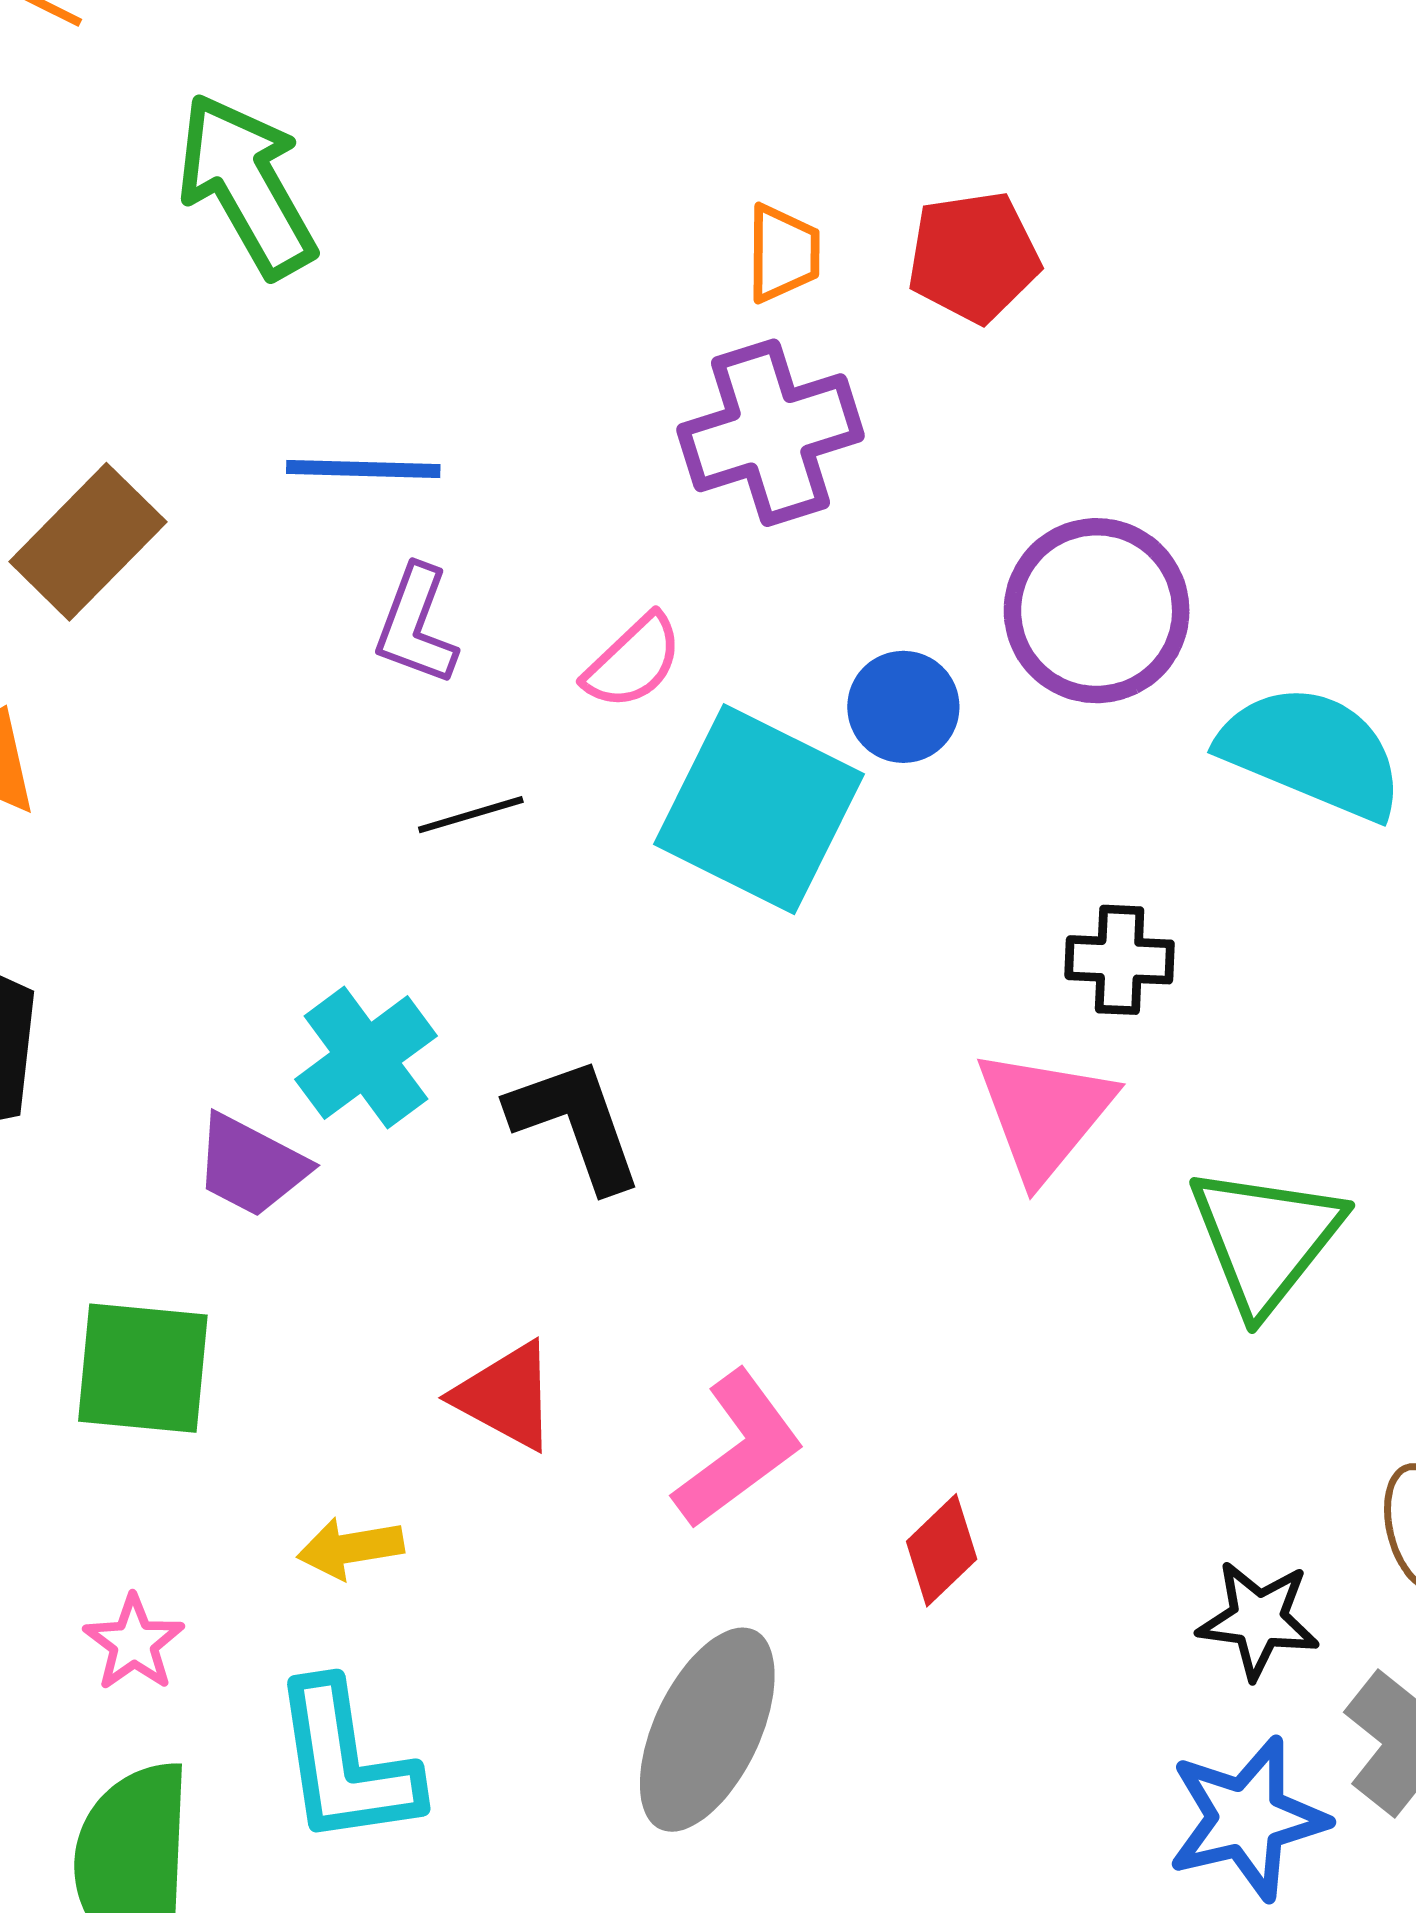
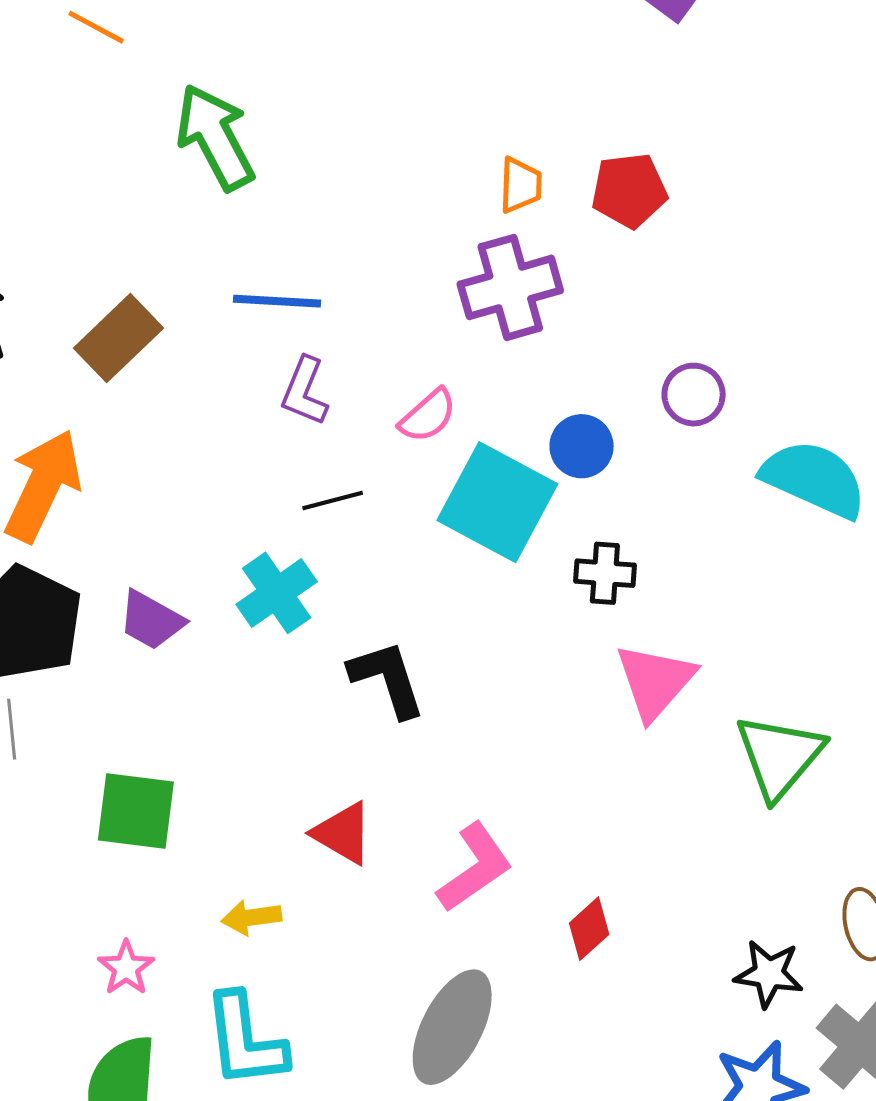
purple circle: (1097, 611) -> (694, 395), size x0.6
black cross: (1120, 960) -> (605, 573), moved
cyan cross: (366, 1058) -> (277, 593), moved
purple trapezoid: (251, 1166) -> (151, 620), moved

